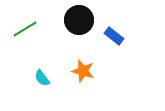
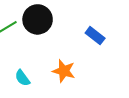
black circle: (79, 20) -> (38, 19), moved

